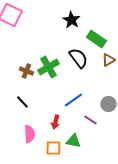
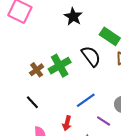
black star: (71, 20) -> (73, 17), moved
brown cross: (26, 71) -> (37, 70), turned 32

